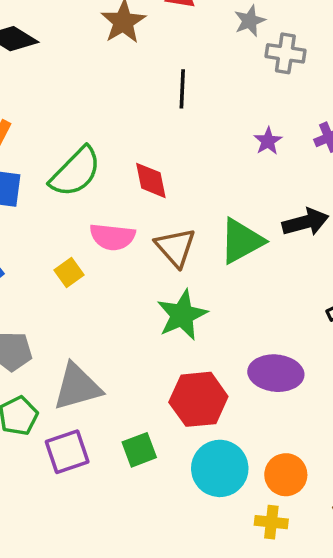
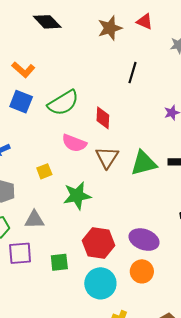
yellow square: (69, 272) -> (44, 171), moved
green star: (182, 315) -> (77, 196), moved
gray triangle: (77, 387) -> (34, 220), size x0.7
orange circle: (286, 475) -> (142, 271), moved

